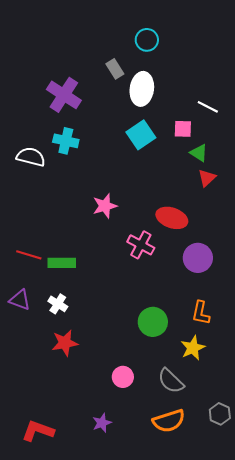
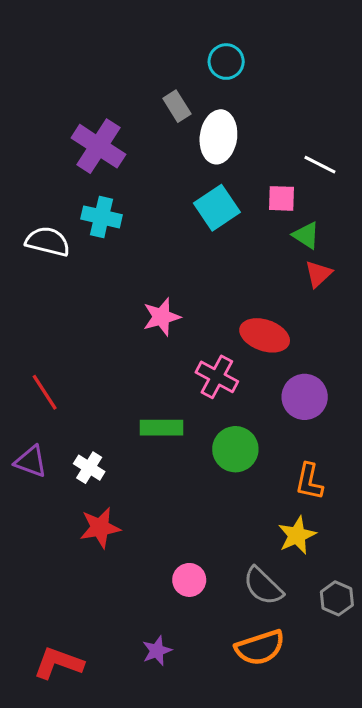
red line: (29, 255) -> (45, 392), turned 40
green rectangle: (62, 263) -> (162, 428), moved
green circle: (153, 322) -> (235, 449), moved
gray hexagon: (220, 414) -> (337, 598), moved

